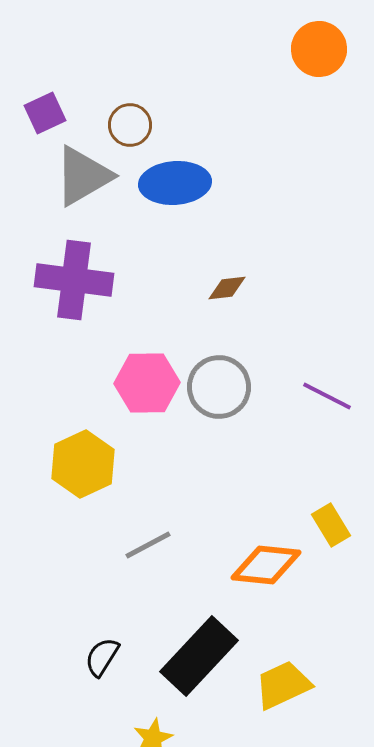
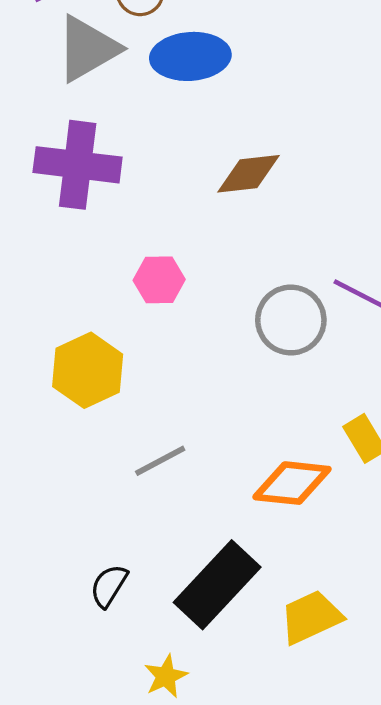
brown diamond: (227, 288) -> (248, 174), size x1.5
pink hexagon: (147, 383) -> (159, 280), size x0.7
gray circle: (219, 387) -> (291, 320), moved

